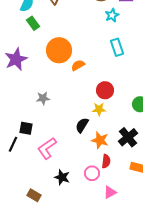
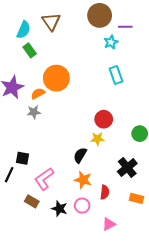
orange semicircle: (78, 65) -> (38, 94), moved
gray star: (43, 98) -> (34, 112), moved
orange star: (100, 140) -> (83, 180), moved
pink circle: (92, 173) -> (82, 206), moved
brown rectangle: (34, 195) -> (32, 201), moved

